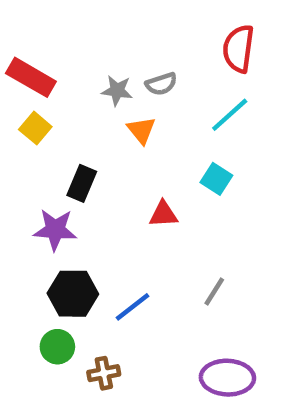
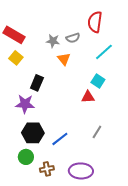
red semicircle: (238, 49) -> (95, 22), moved
red triangle: (163, 214) -> (88, 97), moved
purple ellipse: (227, 378) -> (81, 171), moved

